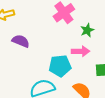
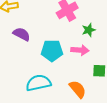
cyan pentagon: (60, 66) -> (52, 51), moved

